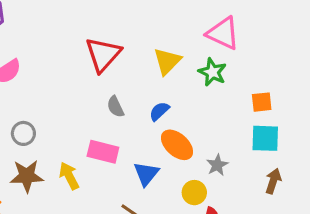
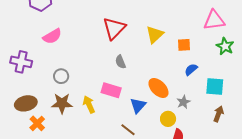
pink triangle: (223, 33) -> (214, 20), moved, turned -35
green star: (212, 72) -> (225, 46), moved
orange square: (262, 102) -> (184, 45), moved
blue semicircle: (159, 111) -> (191, 70), moved

